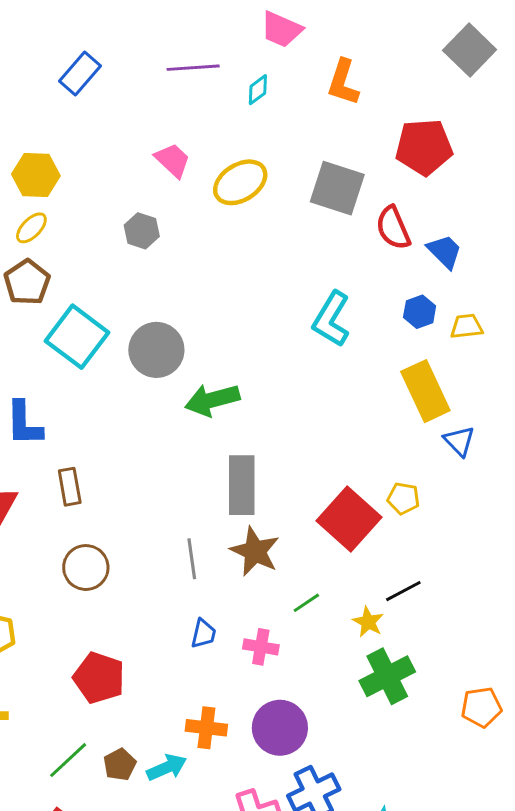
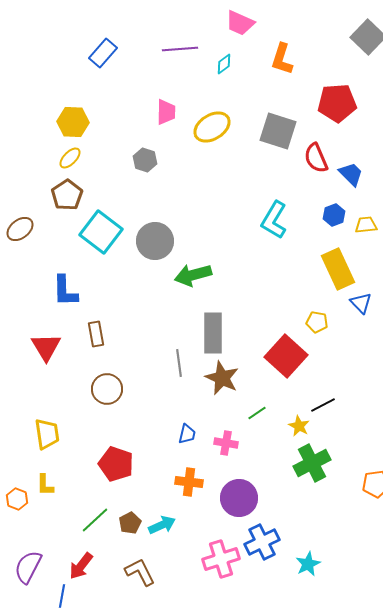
pink trapezoid: (173, 160) -> (166, 112), turned 48
yellow pentagon: (403, 498) -> (317, 322), moved
gray line: (192, 559) -> (179, 363), moved
orange cross: (206, 728) -> (189, 482), moved

